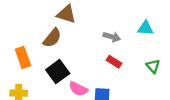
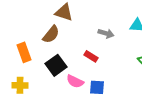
red rectangle: (114, 62) -> (91, 56), moved

